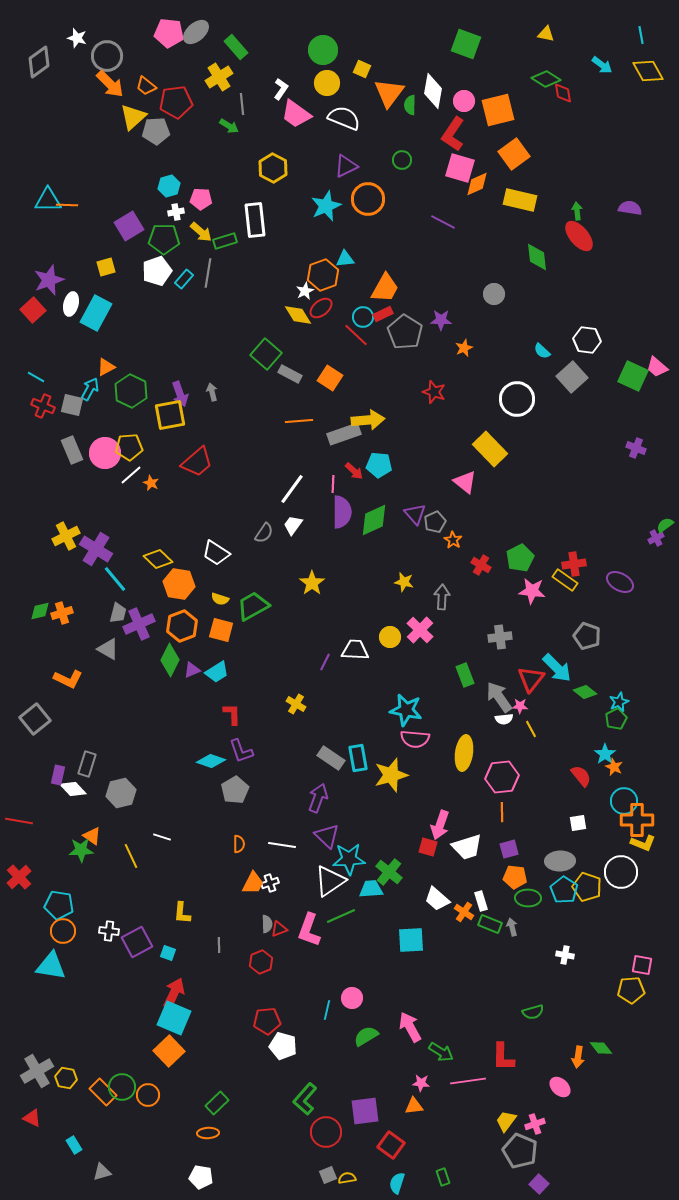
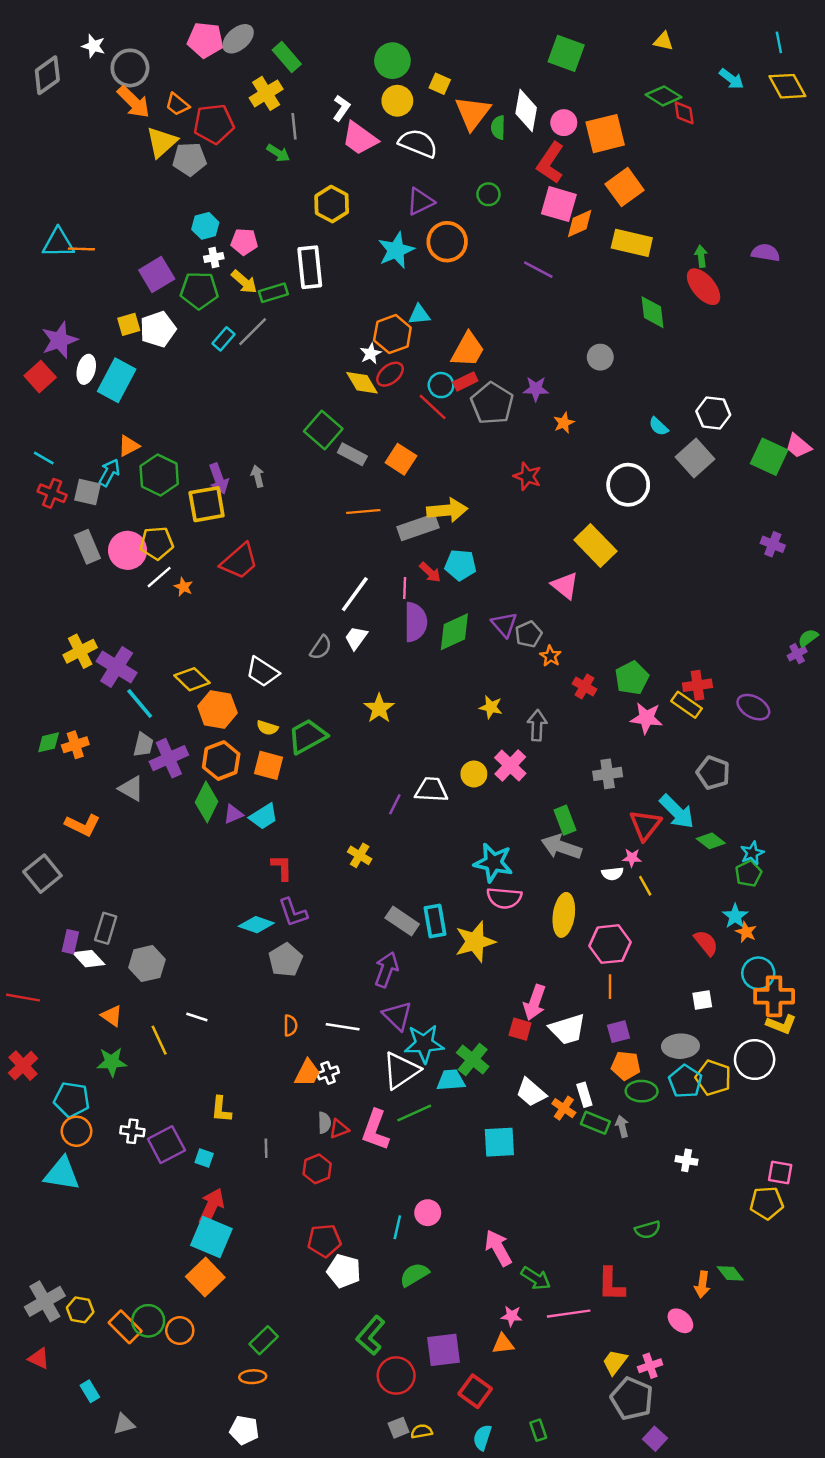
white pentagon: (157, 271) -> (158, 329), moved
gray line: (208, 273) -> (253, 332), turned 36
gray arrow: (499, 697) -> (561, 847), moved, turned -36
green star: (81, 850) -> (112, 1062), moved
green semicircle: (366, 1036) -> (414, 1275), moved

